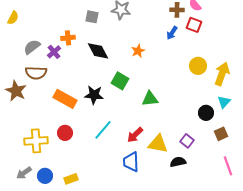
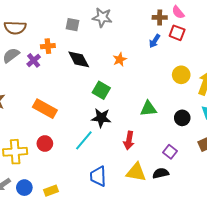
brown semicircle: (36, 73) -> (15, 28), moved
black star: (94, 95) -> (101, 118), moved
green triangle: (150, 99) -> (148, 109), moved
black circle: (206, 113) -> (182, 118), moved
red arrow: (135, 135) -> (129, 140), moved, turned -36
yellow triangle: (158, 144) -> (136, 172), moved
blue trapezoid: (131, 162) -> (98, 176), moved

